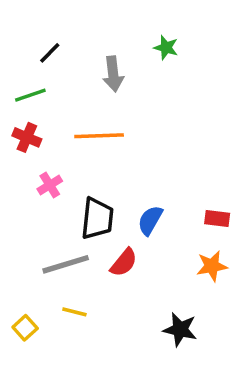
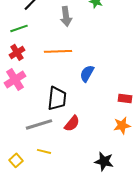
red cross: (27, 137) -> (17, 52), turned 35
pink cross: (50, 185) -> (15, 79), moved, size x1.5
blue semicircle: (150, 220) -> (87, 73), moved

